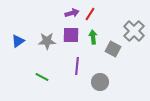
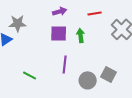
red line: (90, 14) -> (95, 13), moved, turned 48
gray star: (47, 41) -> (18, 23), moved
gray square: (113, 49) -> (109, 74), moved

